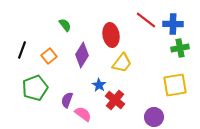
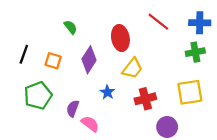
blue cross: (173, 24) -> (200, 23), moved
orange square: (49, 56) -> (53, 61), turned -35
red cross: (115, 100) -> (145, 99), moved, turned 36

